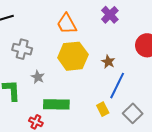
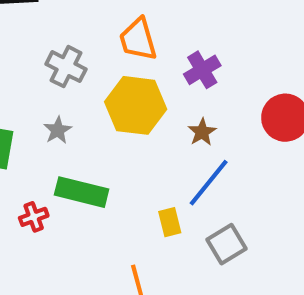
purple cross: (110, 15) -> (202, 70), moved
gray cross: (22, 49) -> (66, 67), moved
red cross: (36, 122) -> (34, 217), turned 32

